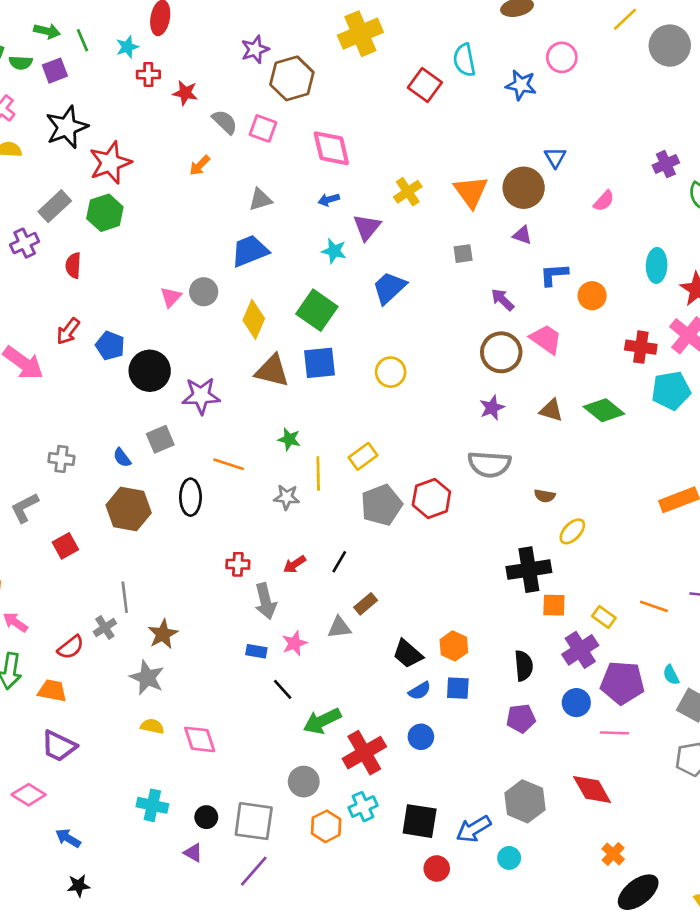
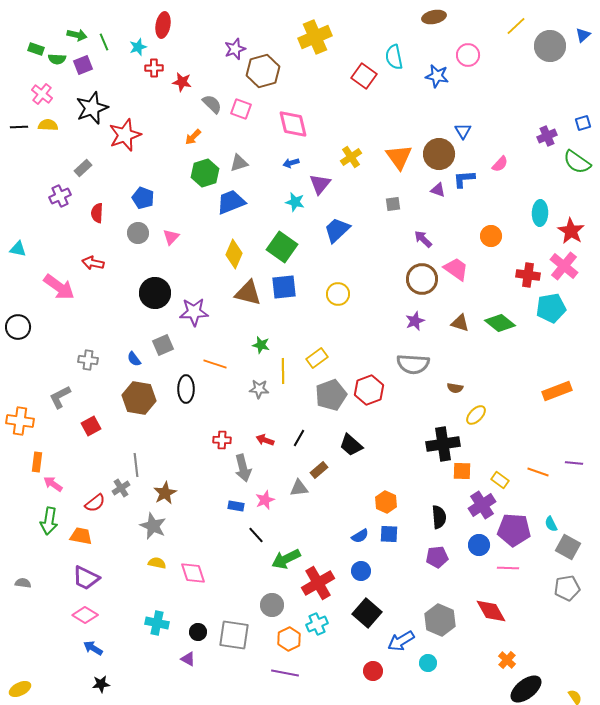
gray rectangle: (55, 206) -> (83, 168), size x0.7
green hexagon: (105, 213) -> (205, 173), moved
blue L-shape: (554, 275) -> (464, 179), moved
gray circle: (204, 292) -> (138, 233), moved
red arrow: (68, 331) -> (93, 263), turned 65
blue pentagon: (110, 346) -> (143, 198), moved
red arrow: (295, 564) -> (265, 440), turned 54
black trapezoid: (408, 654) -> (351, 445), moved
pink diamond: (29, 795) -> (85, 615), moved
black square: (420, 821) -> (367, 613), moved, turned 32
purple line: (254, 871) -> (285, 673), moved, turned 60

